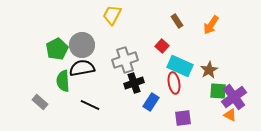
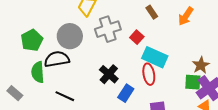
gray circle: (82, 45) -> (70, 36), moved
gray cross: (125, 60) -> (108, 29), moved
brown star: (209, 70) -> (201, 65), moved
black cross: (134, 83) -> (109, 74), turned -30

